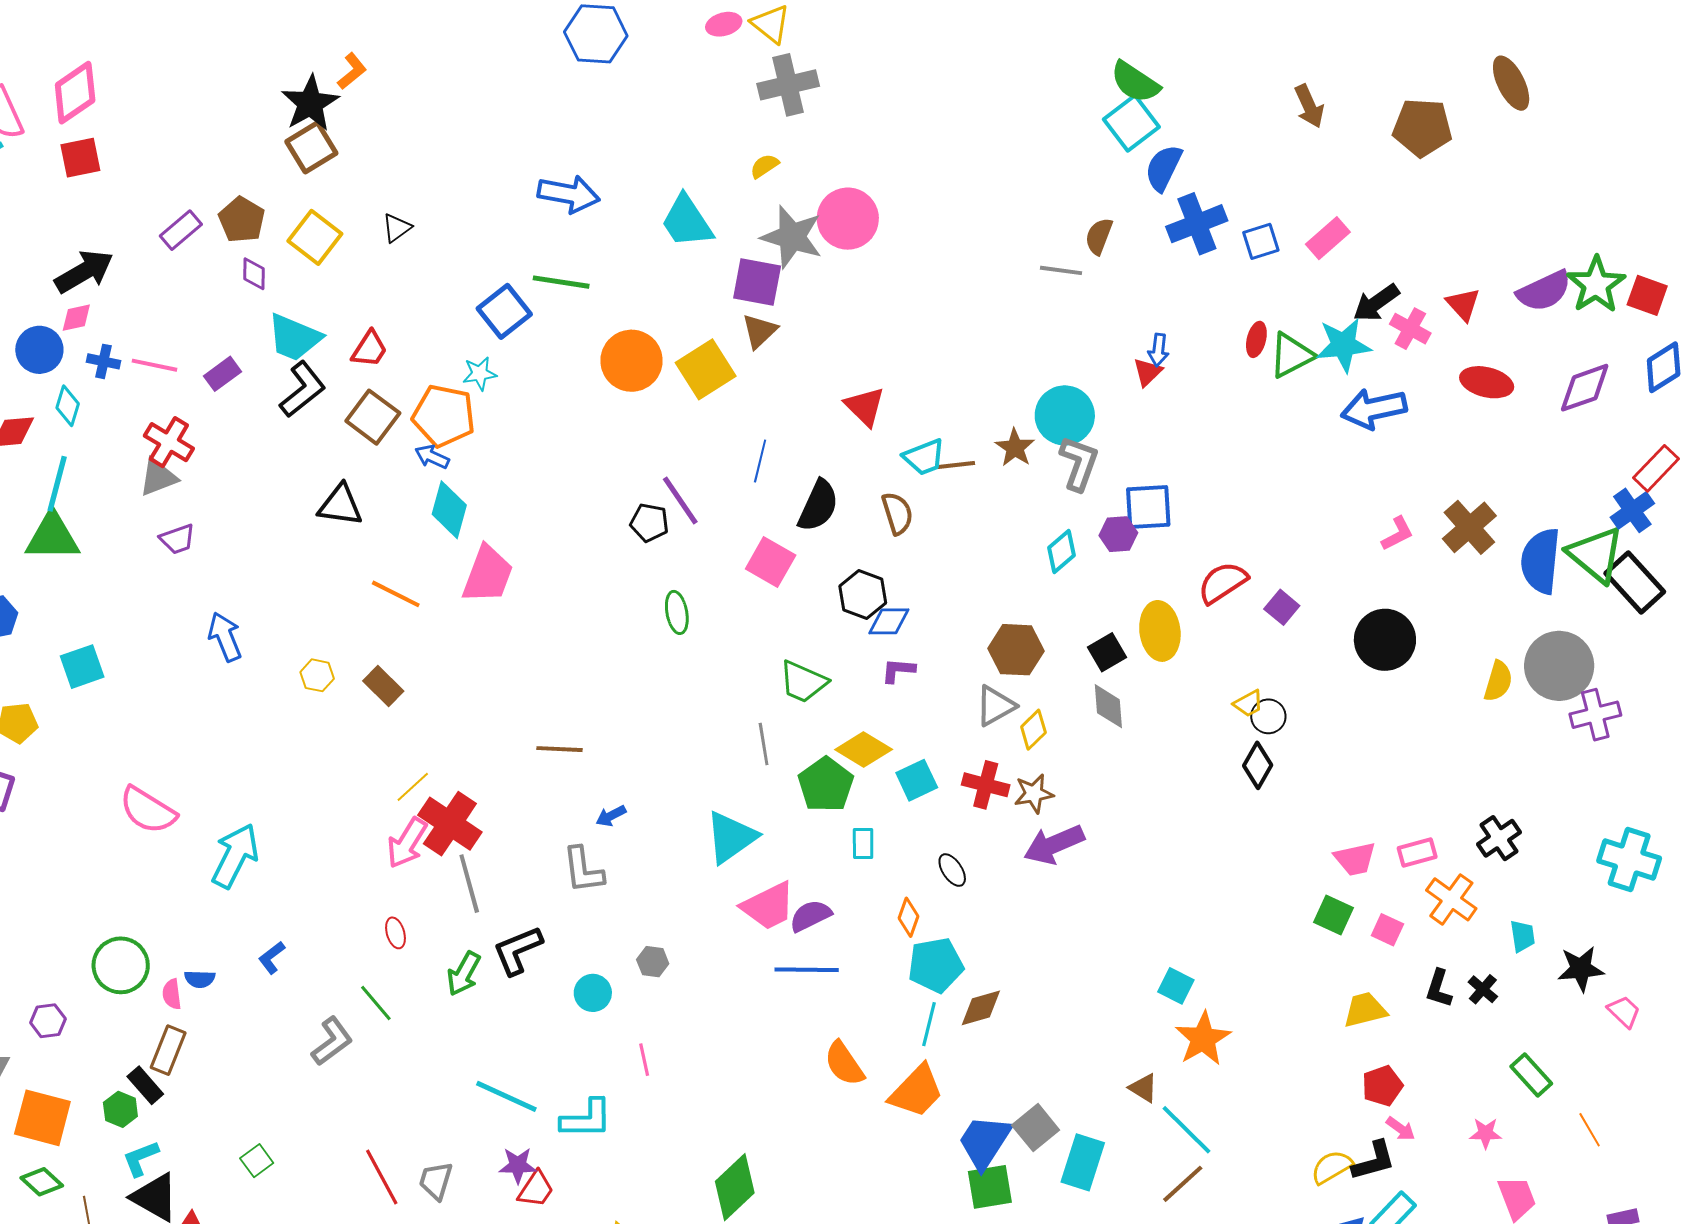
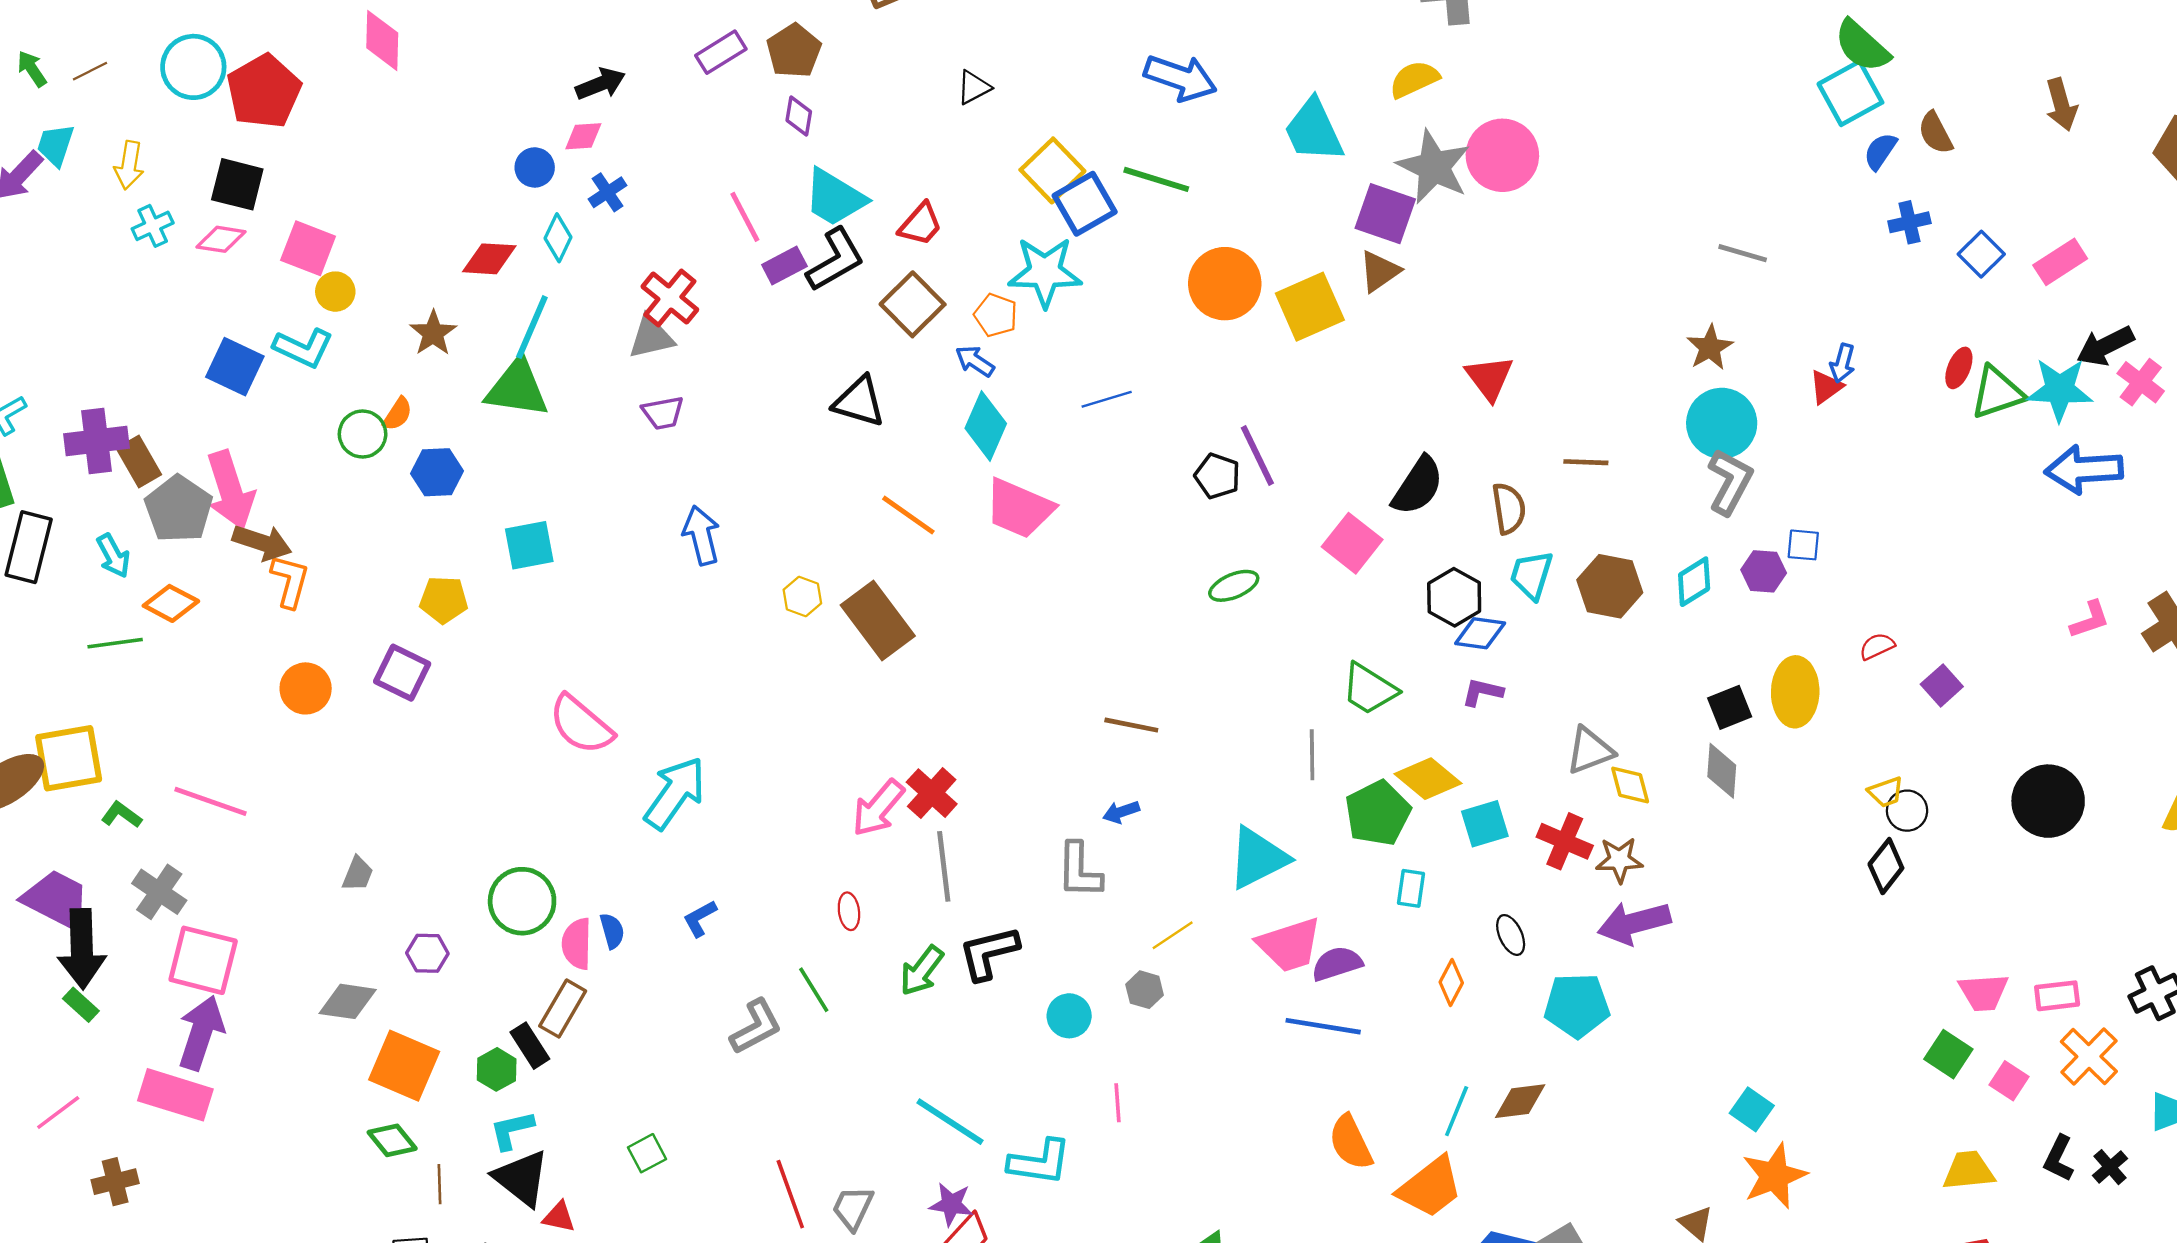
yellow semicircle: (764, 166) -> (1414, 79), size x1.4
blue semicircle: (1163, 168) -> (1880, 151), size x0.7
blue cross: (1197, 224) -> (1909, 222), size x0.6
brown semicircle: (1099, 236) -> (1935, 133), moved, turned -57
yellow square: (315, 237) -> (1052, 170), moved
blue square: (1261, 241) -> (1981, 254), turned -36
black arrow: (84, 272) -> (600, 84), size x0.7
blue circle: (39, 350) -> (535, 167), size x0.7
blue cross: (103, 361) -> (608, 192), turned 36
pink line: (155, 365) -> (745, 217), moved, turned 42
cyan star: (480, 373) -> (1045, 272), size x1.8
purple rectangle: (223, 374) -> (784, 266), moved
orange pentagon: (444, 416) -> (996, 315), size x0.6
brown star: (1015, 448) -> (1710, 348), moved
cyan trapezoid: (924, 457) -> (1531, 575), moved, turned 120
blue line: (760, 461) -> (1107, 399), moved, turned 51
blue square: (1148, 507) -> (1803, 545), size x0.6
pink trapezoid: (488, 574) -> (1019, 508), turned 84
red semicircle: (1223, 583) -> (1877, 646), size x0.6
green ellipse: (677, 612) -> (1234, 586), turned 69
black circle: (1385, 640) -> (2048, 801), moved
brown hexagon: (1016, 650) -> (1610, 586), moved
brown rectangle: (383, 686) -> (878, 620), size x1.6
yellow diamond: (1033, 730) -> (1630, 785), turned -69
brown line: (560, 749) -> (1131, 725), moved
yellow line: (413, 787) -> (1173, 935), moved
red cross: (450, 824) -> (932, 793), size x0.7
cyan pentagon: (936, 965) -> (1577, 1005), moved
blue semicircle: (200, 979) -> (612, 931), turned -116
pink semicircle: (172, 994) -> (577, 944), size x1.4

